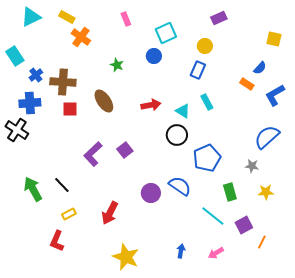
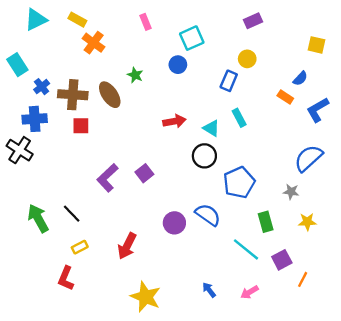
yellow circle: (205, 46) -> (247, 59), moved
brown ellipse: (104, 101) -> (110, 95), moved
blue arrow: (181, 251) -> (209, 290), turned -48

